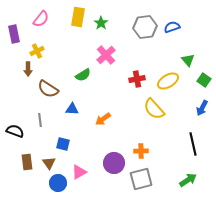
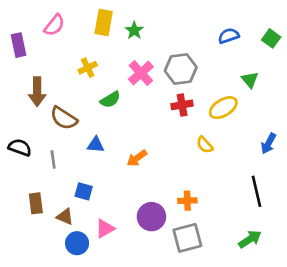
gray hexagon: (145, 27) -> (181, 69), moved
yellow cross: (37, 51) -> (88, 68), moved
brown arrow: (28, 69) -> (37, 92), size x1.5
green square: (204, 80) -> (271, 38), moved
yellow semicircle: (154, 109) -> (205, 145), size x0.6
black semicircle: (15, 131) -> (20, 147), moved
brown rectangle: (27, 162) -> (36, 203), moved
brown triangle: (49, 163) -> (65, 217), turned -32

